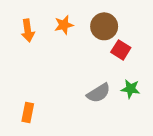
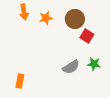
orange arrow: (28, 31) -> (24, 12), moved

